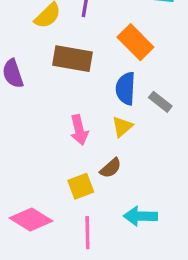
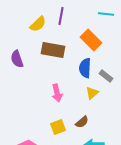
yellow triangle: (122, 127) -> (92, 93), moved
brown semicircle: (111, 168) -> (82, 122), moved

